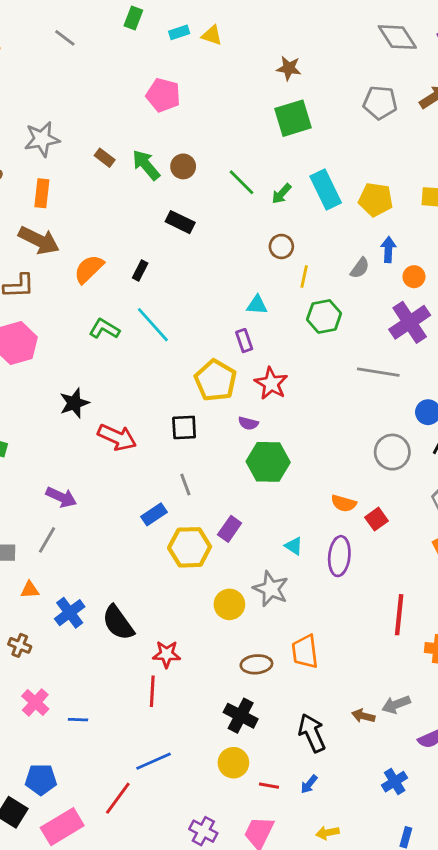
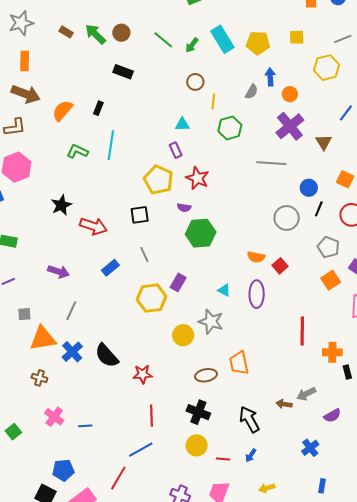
cyan line: (153, 325) -> (111, 145), turned 56
blue rectangle: (154, 514) -> (110, 268), moved
gray line: (47, 540) -> (71, 311), moved
orange triangle: (30, 590) -> (43, 338), size x2.0
red line: (152, 691) -> (152, 416), moved

